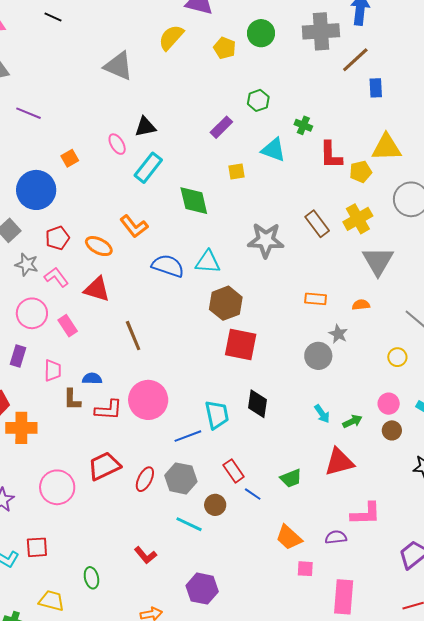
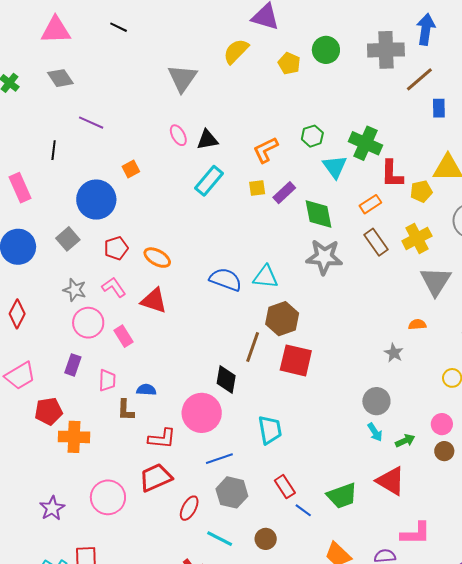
gray triangle: (118, 66) -> (182, 78), turned 40
green hexagon: (258, 100) -> (312, 136), moved
green cross: (303, 125) -> (365, 143), size x1.8
purple rectangle: (221, 127) -> (284, 193), moved
pink ellipse: (117, 144) -> (178, 135), moved
cyan triangle: (274, 150) -> (335, 167), turned 32
yellow square: (236, 172) -> (257, 188), moved
green diamond: (194, 201) -> (319, 214), moved
orange L-shape: (134, 226) -> (266, 150), moved, turned 100
gray star: (27, 264) -> (75, 290), moved
orange rectangle: (316, 299) -> (370, 204), moved, turned -40
brown line: (133, 336) -> (253, 347), moved, turned 40
gray circle: (318, 356) -> (376, 401), moved
black diamond: (257, 404) -> (226, 379), moved
red L-shape: (109, 410) -> (162, 439), moved
blue line: (188, 436) -> (219, 459), moved
red triangle: (339, 462) -> (391, 481), turned 44
green trapezoid: (291, 478) -> (342, 496), size x1.4
red ellipse: (145, 479) -> (189, 508), moved
brown circle: (215, 505) -> (266, 539), moved
cyan line: (189, 524) -> (220, 539), moved

